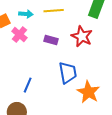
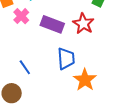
purple rectangle: (51, 40) -> (52, 24), size x1.6
blue line: (28, 85) -> (25, 67), turned -63

